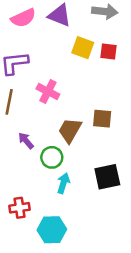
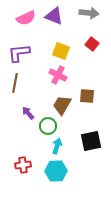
yellow square: (83, 48) -> (61, 51), moved
red square: (109, 52) -> (92, 44), turned 32
pink cross: (48, 92) -> (58, 75), moved
cyan hexagon: (52, 230) -> (56, 171), moved

